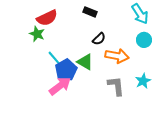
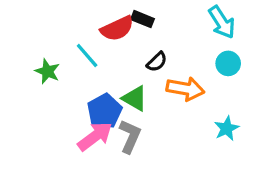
red semicircle: (47, 18) -> (117, 29), moved
green star: (37, 34) -> (47, 71), moved
cyan line: (55, 59) -> (87, 55), moved
gray L-shape: (116, 86) -> (130, 136), moved, turned 30

